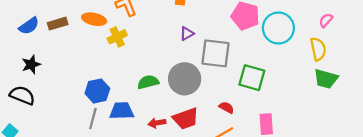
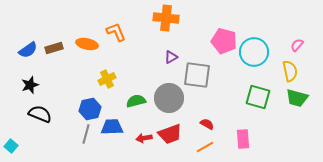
yellow cross: (117, 37) -> (107, 79), moved
green square: (252, 78) -> (258, 97), moved
black semicircle: (22, 95) -> (40, 114), moved

